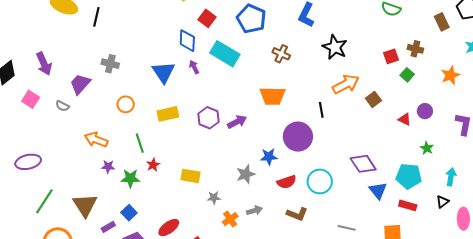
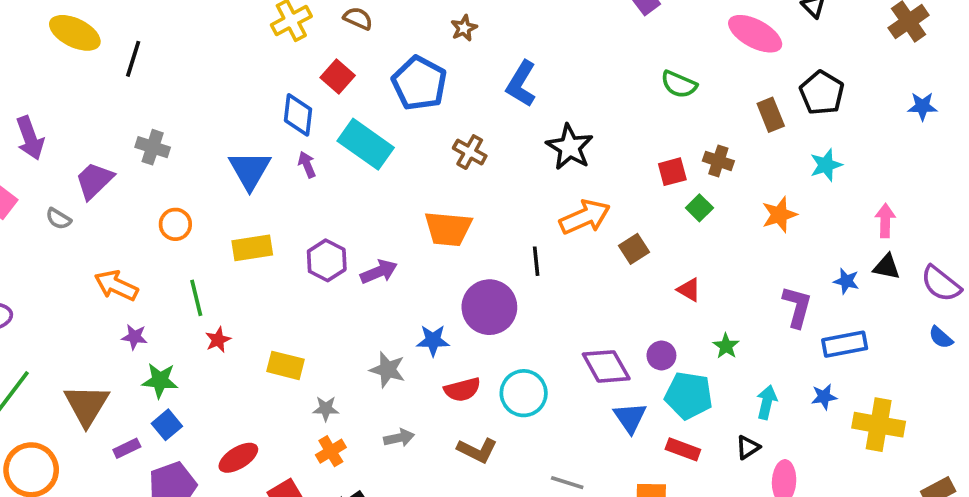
purple circle: (425, 111) -> (661, 355), moved
gray star: (246, 174) -> (388, 370), turned 30
green star: (130, 178) -> (160, 381), moved
orange cross: (230, 219) -> (331, 451), moved

